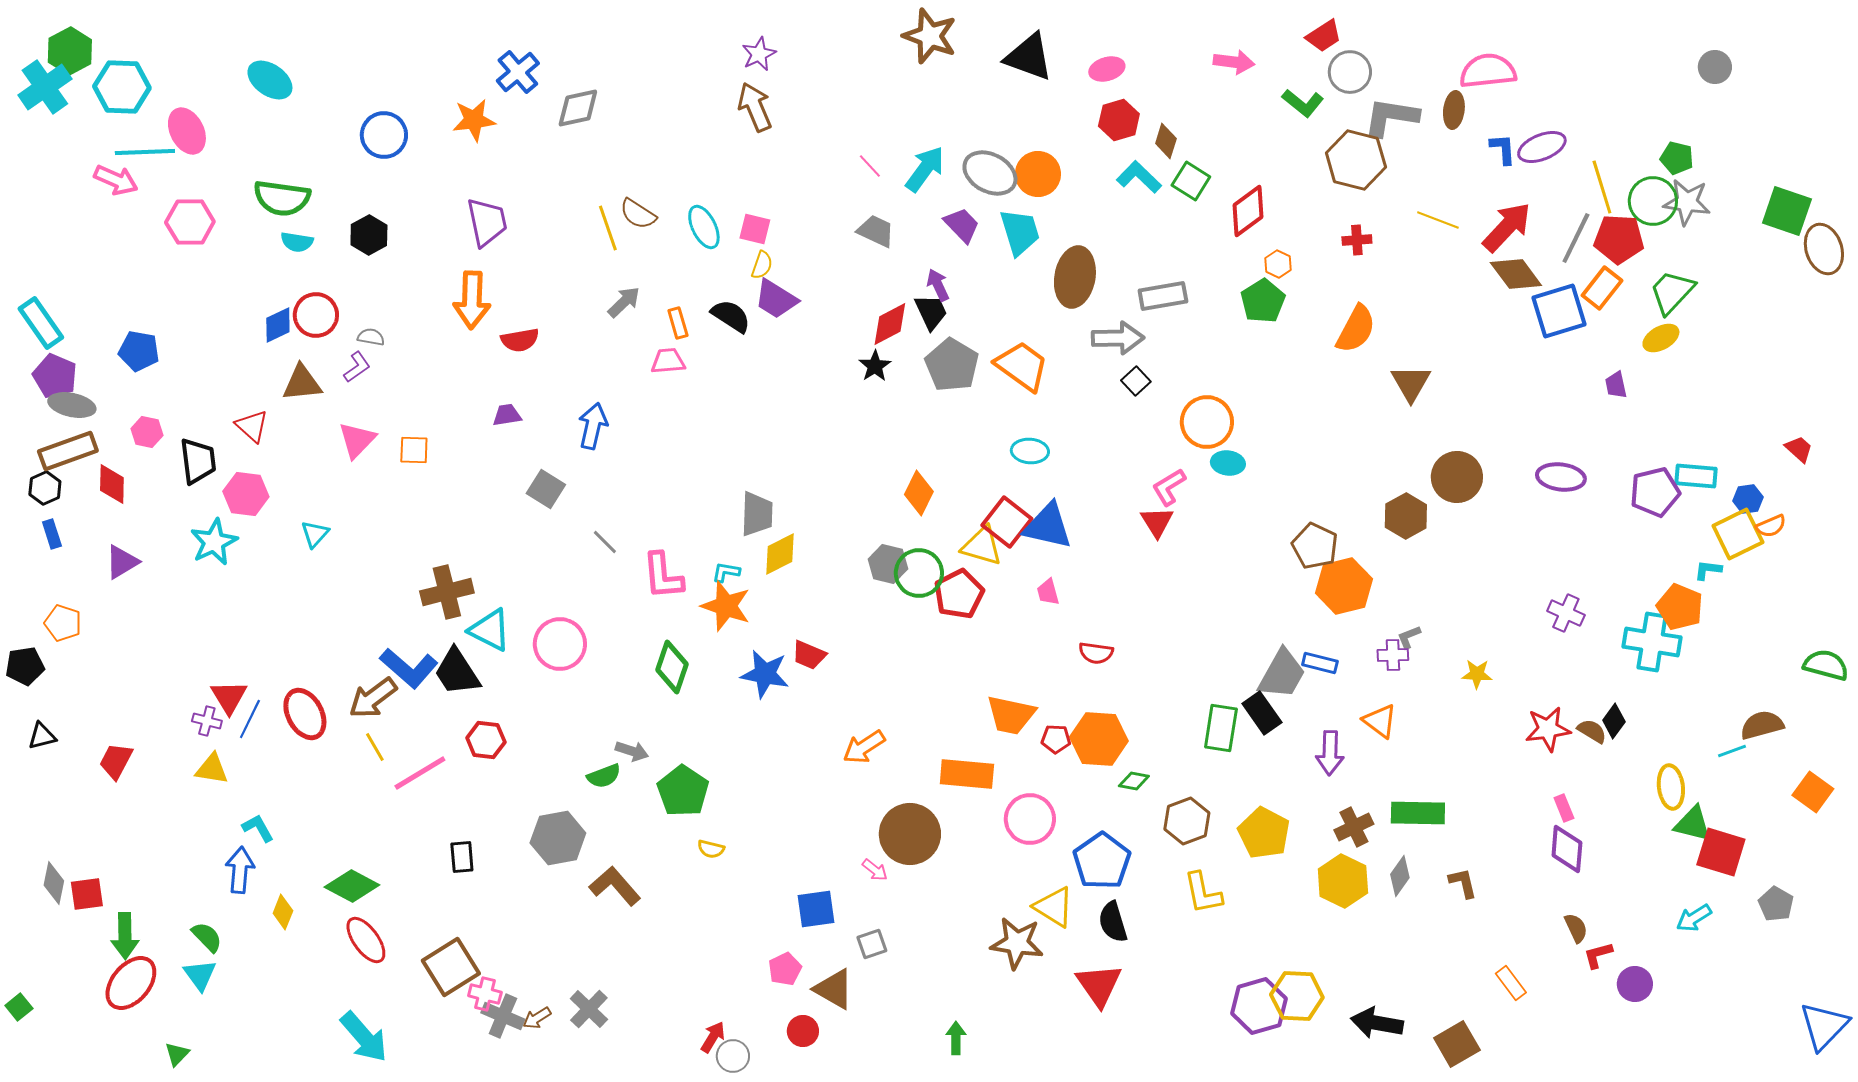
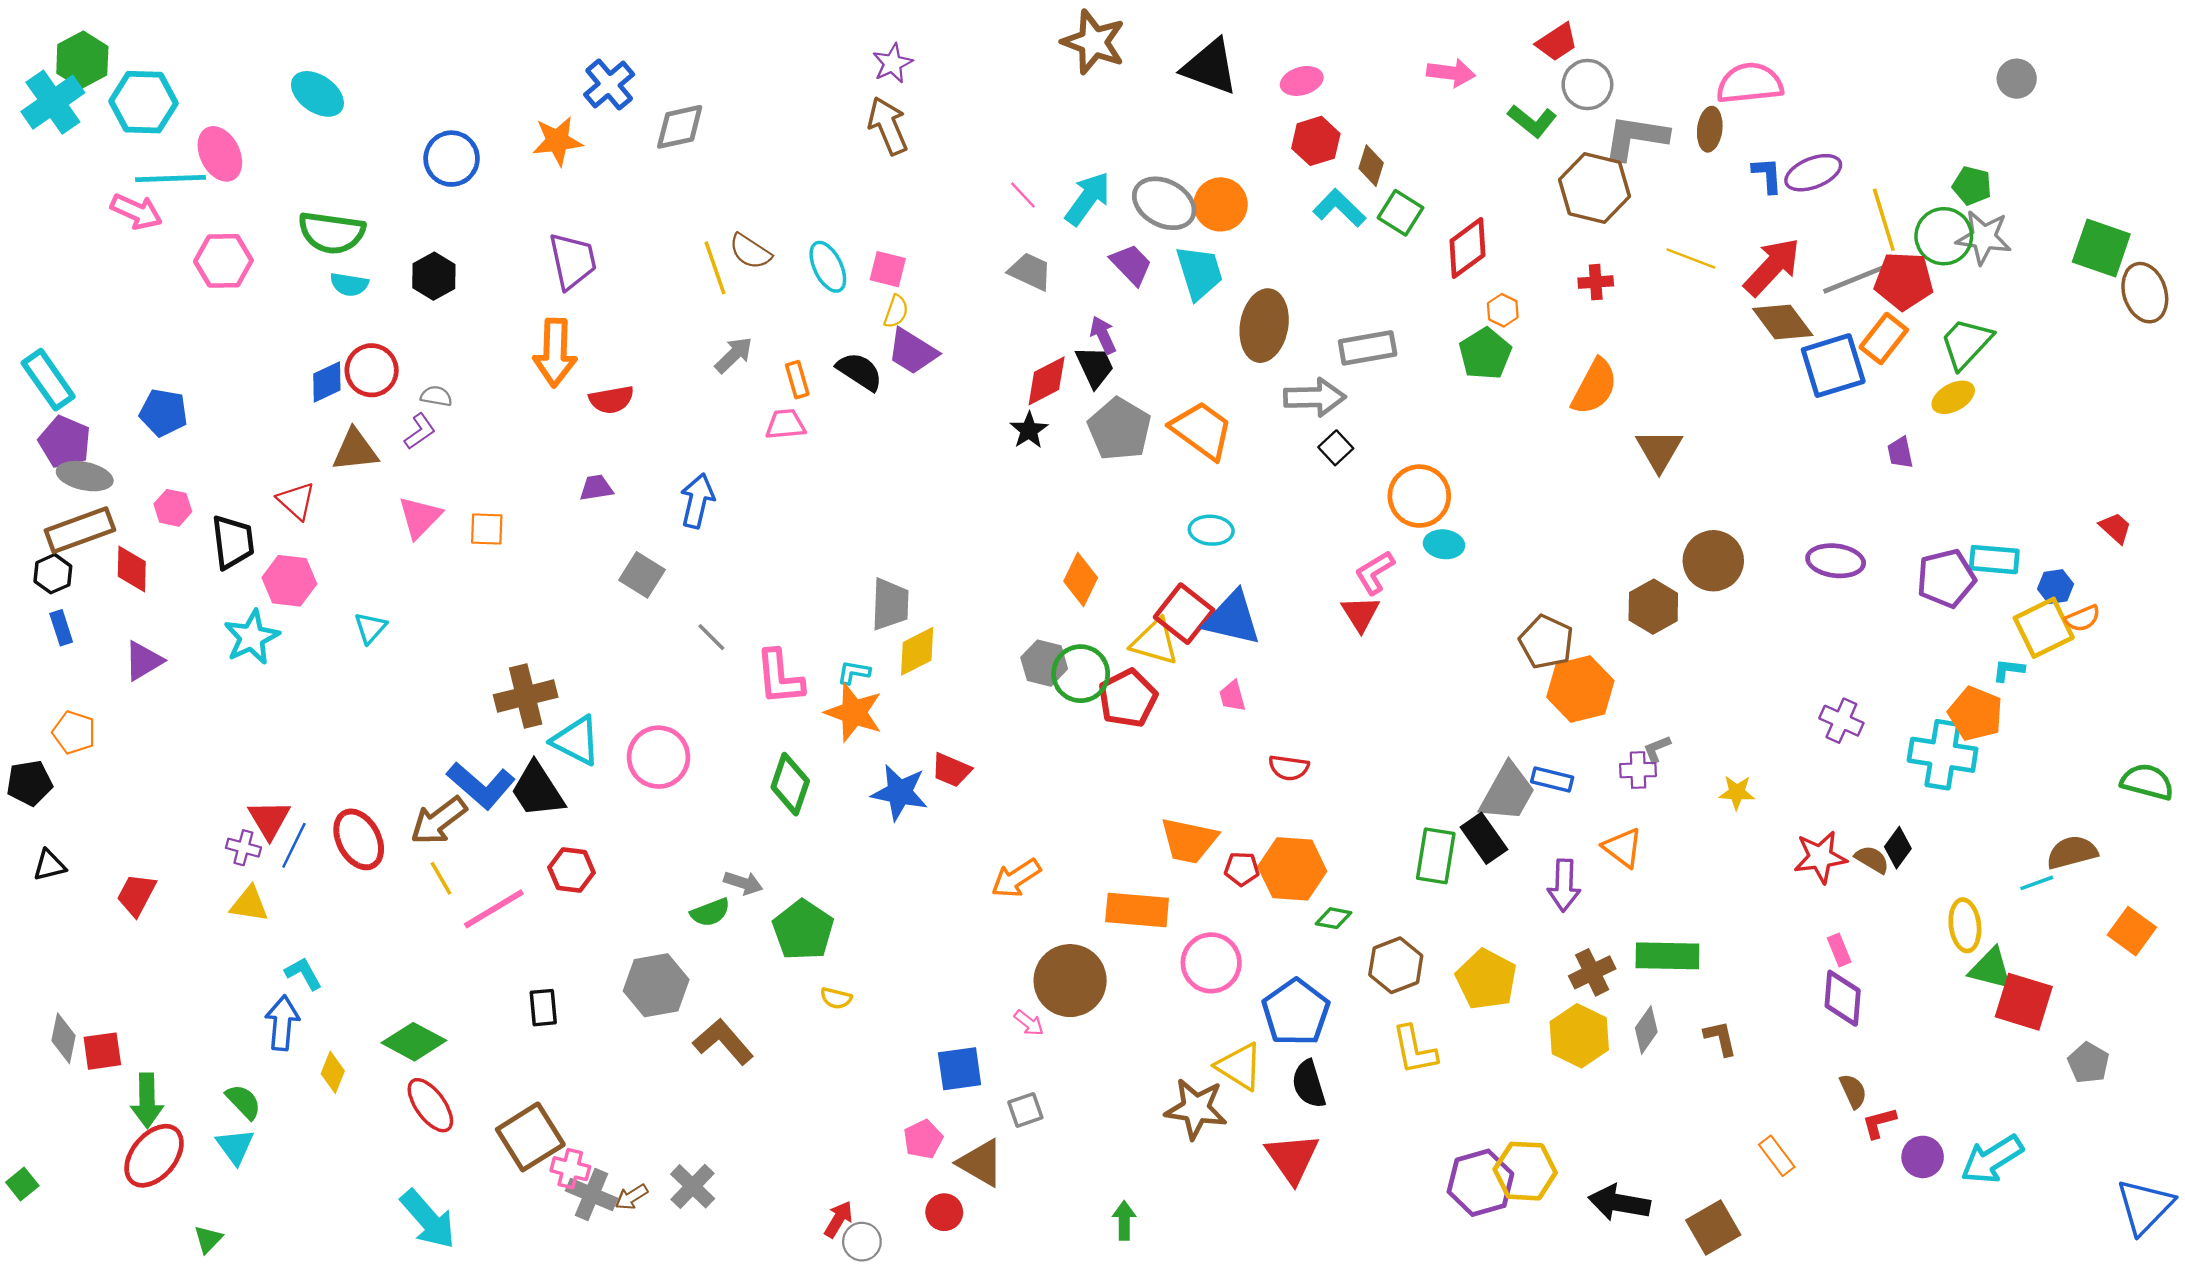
gray line: (1576, 238) -> (1853, 280), turned 42
cyan arrow: (1694, 918) -> (1992, 1159), moved, size x1.5

